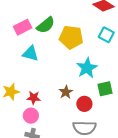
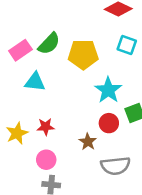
brown star: (66, 92) -> (88, 142), moved
red star: (34, 98) -> (46, 127), moved
red circle: (84, 104) -> (109, 123), moved

